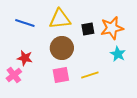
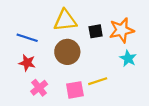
blue line: (25, 23) -> (27, 38), moved
pink cross: (14, 75) -> (39, 88), moved
pink square: (61, 75) -> (75, 90), moved

